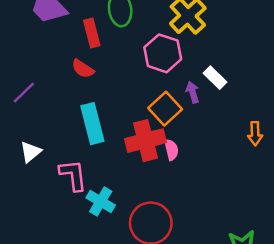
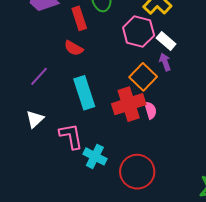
white rectangle: (215, 78) -> (166, 41), moved
purple line: (24, 93) -> (39, 76), moved

